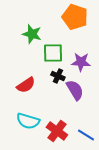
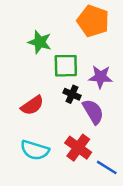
red cross: (57, 131) -> (78, 148), moved

